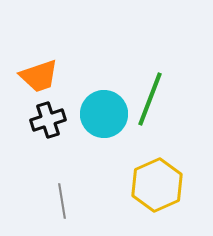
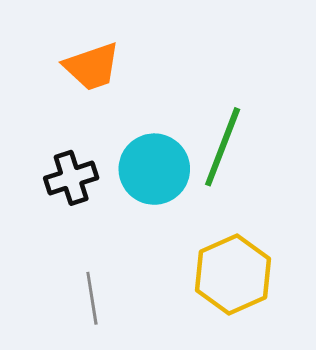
orange trapezoid: (39, 76) -> (92, 67), moved

